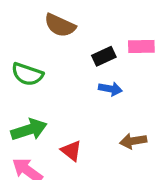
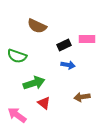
green arrow: (29, 130) -> (34, 83), moved

